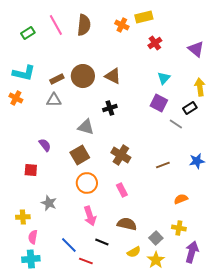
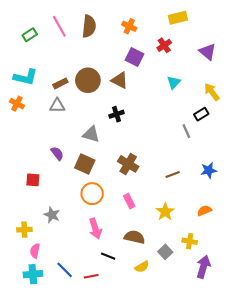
yellow rectangle: (144, 17) -> (178, 18), moved
yellow arrow: (200, 87) -> (212, 92), turned -30
purple square: (159, 103) -> (135, 57), moved
gray line: (176, 124) -> (186, 131), turned 32
purple semicircle: (45, 145) -> (57, 153), moved
brown square: (80, 155) -> (85, 164), turned -36
orange semicircle: (181, 199) -> (204, 211), moved
blue line: (69, 245) -> (65, 270), moved
yellow star: (156, 260) -> (165, 212), moved
red line: (86, 261) -> (91, 276), turned -32

